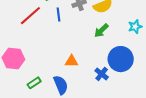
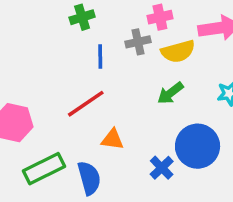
red line: (30, 16) -> (86, 104), moved
green rectangle: (34, 83) -> (44, 169), size x1.6

